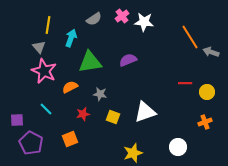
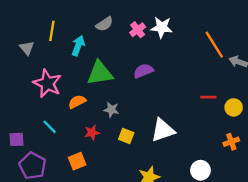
pink cross: (122, 16) -> (138, 30), moved
gray triangle: (39, 47) -> (27, 48), moved

